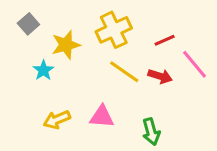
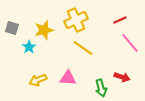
gray square: (28, 24) -> (12, 28), moved, turned -32
red line: (165, 40) -> (120, 20), moved
red arrow: (160, 76) -> (122, 77), moved

